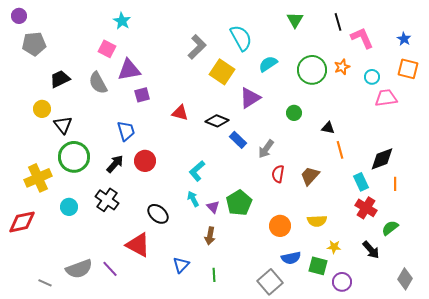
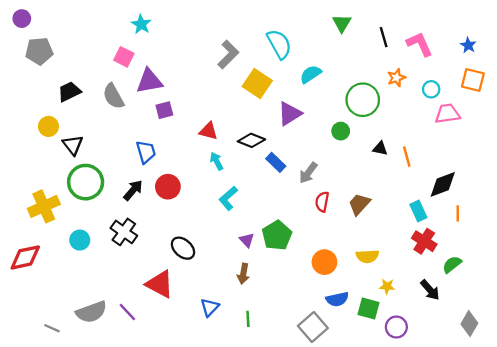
black line: (338, 22) -> (384, 37), moved
green circle: (312, 70) -> (363, 100), moved
orange line: (340, 150) -> (407, 157), moved
cyan arrow: (193, 199) -> (217, 161), moved

